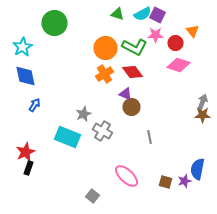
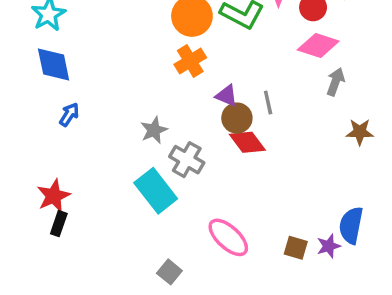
red diamond: (132, 72) -> (247, 142), moved
gray arrow: (202, 102) -> (336, 82), moved
cyan rectangle: (68, 137) -> (156, 191), moved, turned 30
gray line: (150, 137) -> (268, 102), moved

